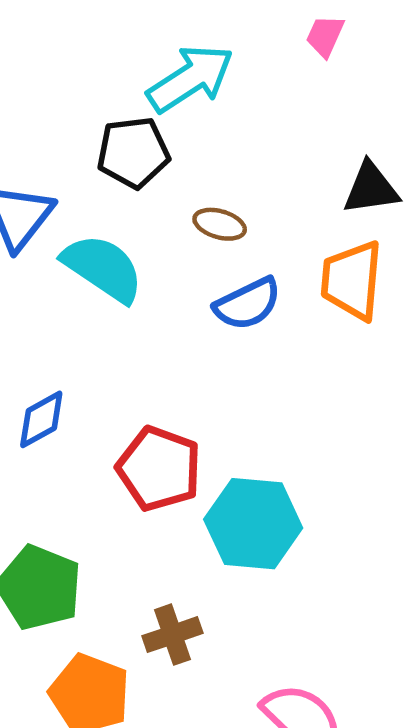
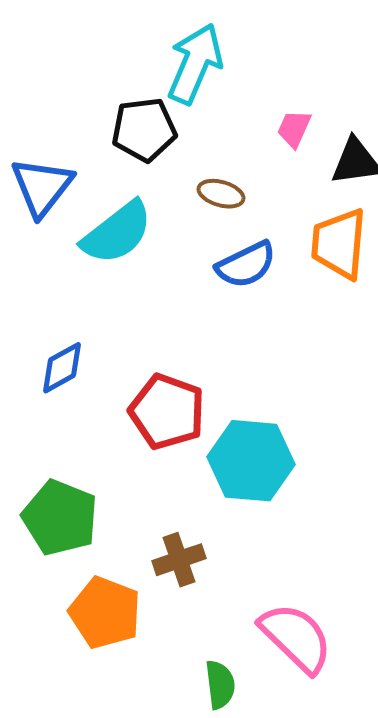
pink trapezoid: (325, 36) -> (294, 129), moved
cyan arrow: (190, 78) -> (195, 64), turned -34
cyan semicircle: (103, 268) -> (117, 233), turned 108

